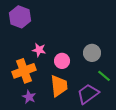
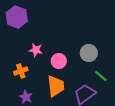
orange cross: (24, 71) -> (21, 71), size x0.6

